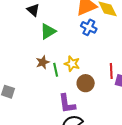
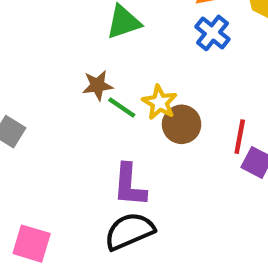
green line: (56, 70) -> (122, 107), turned -56
brown circle: (86, 83) -> (182, 124), moved

